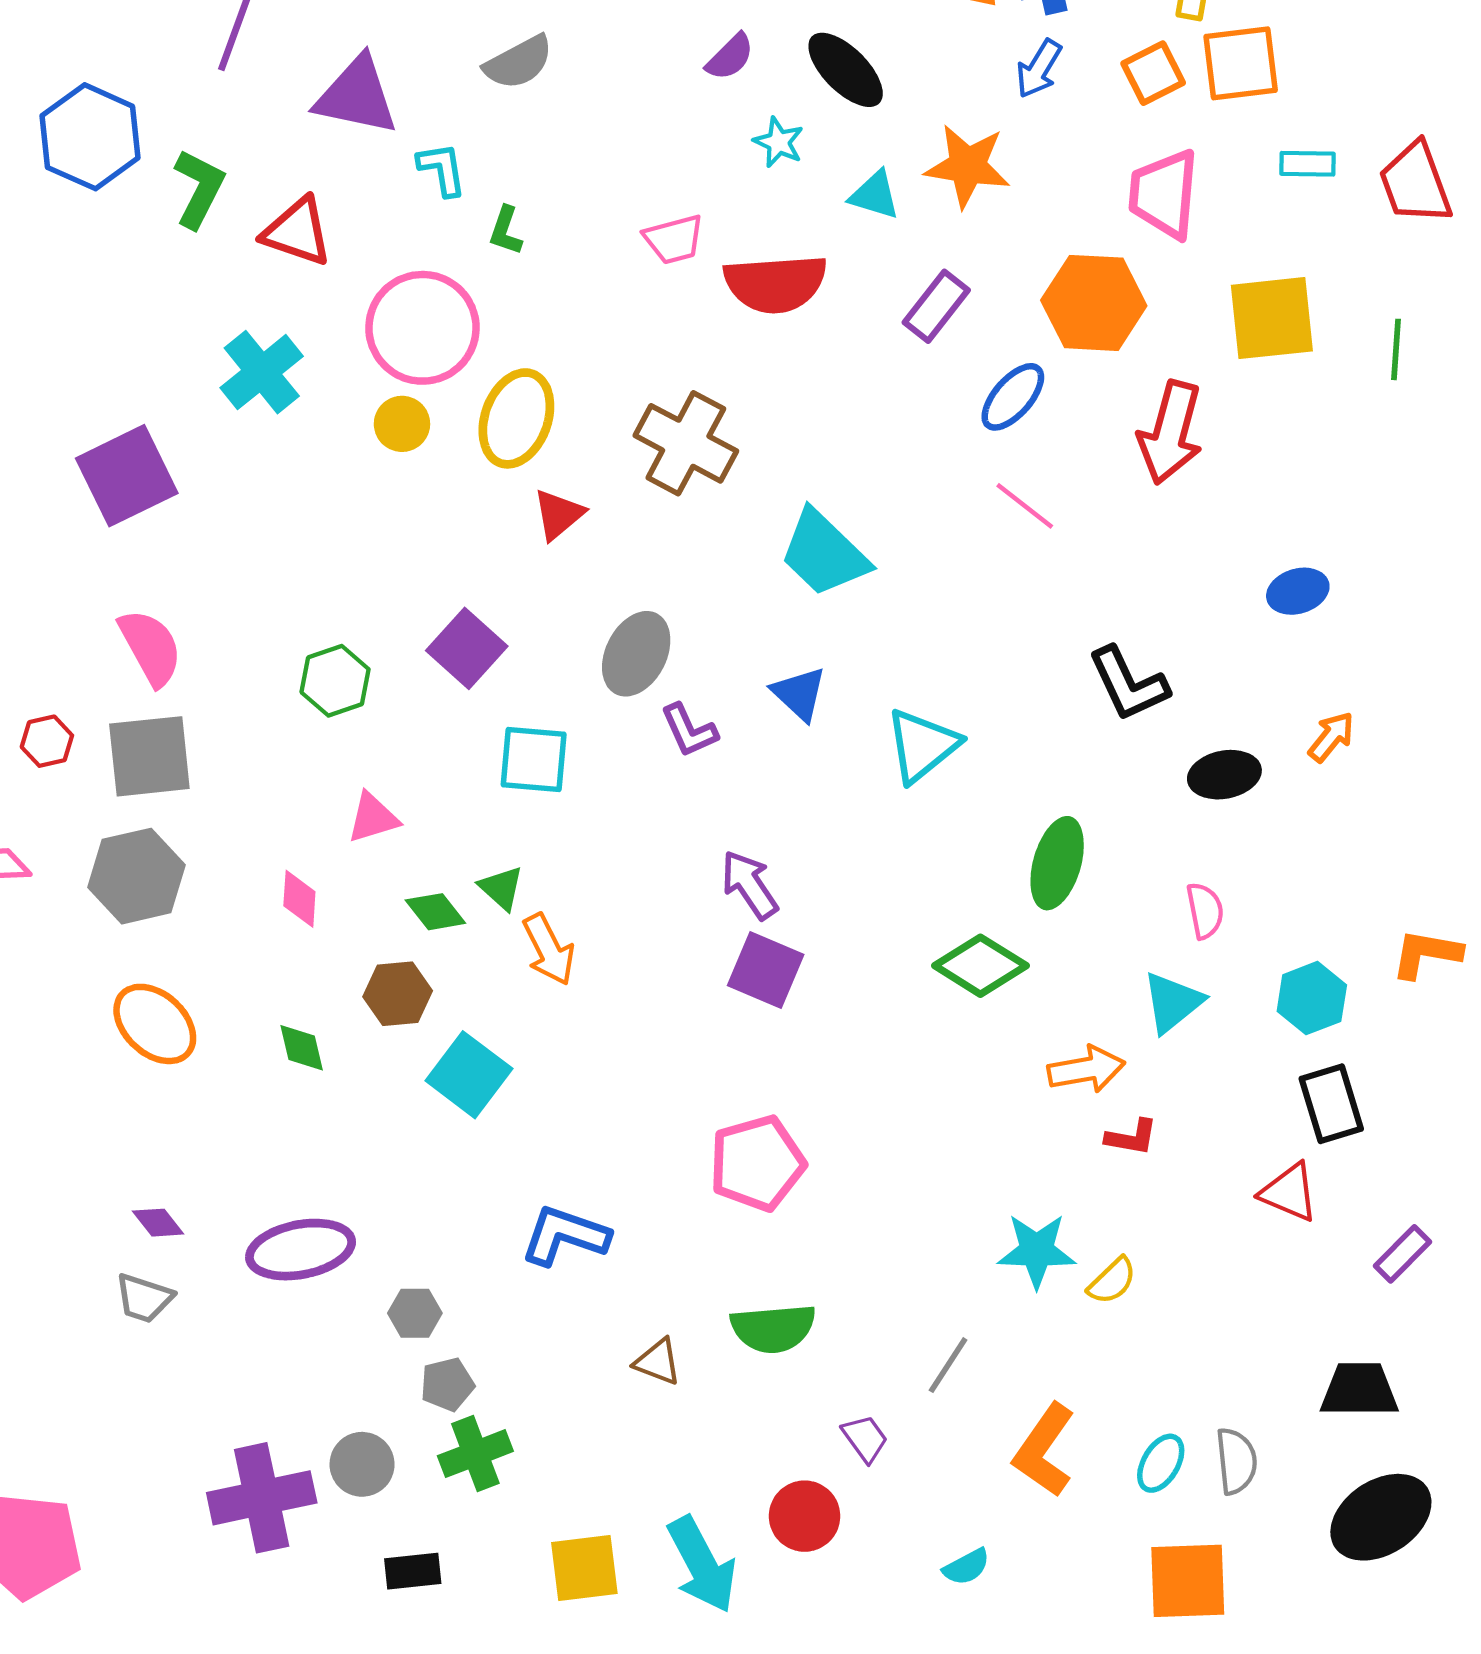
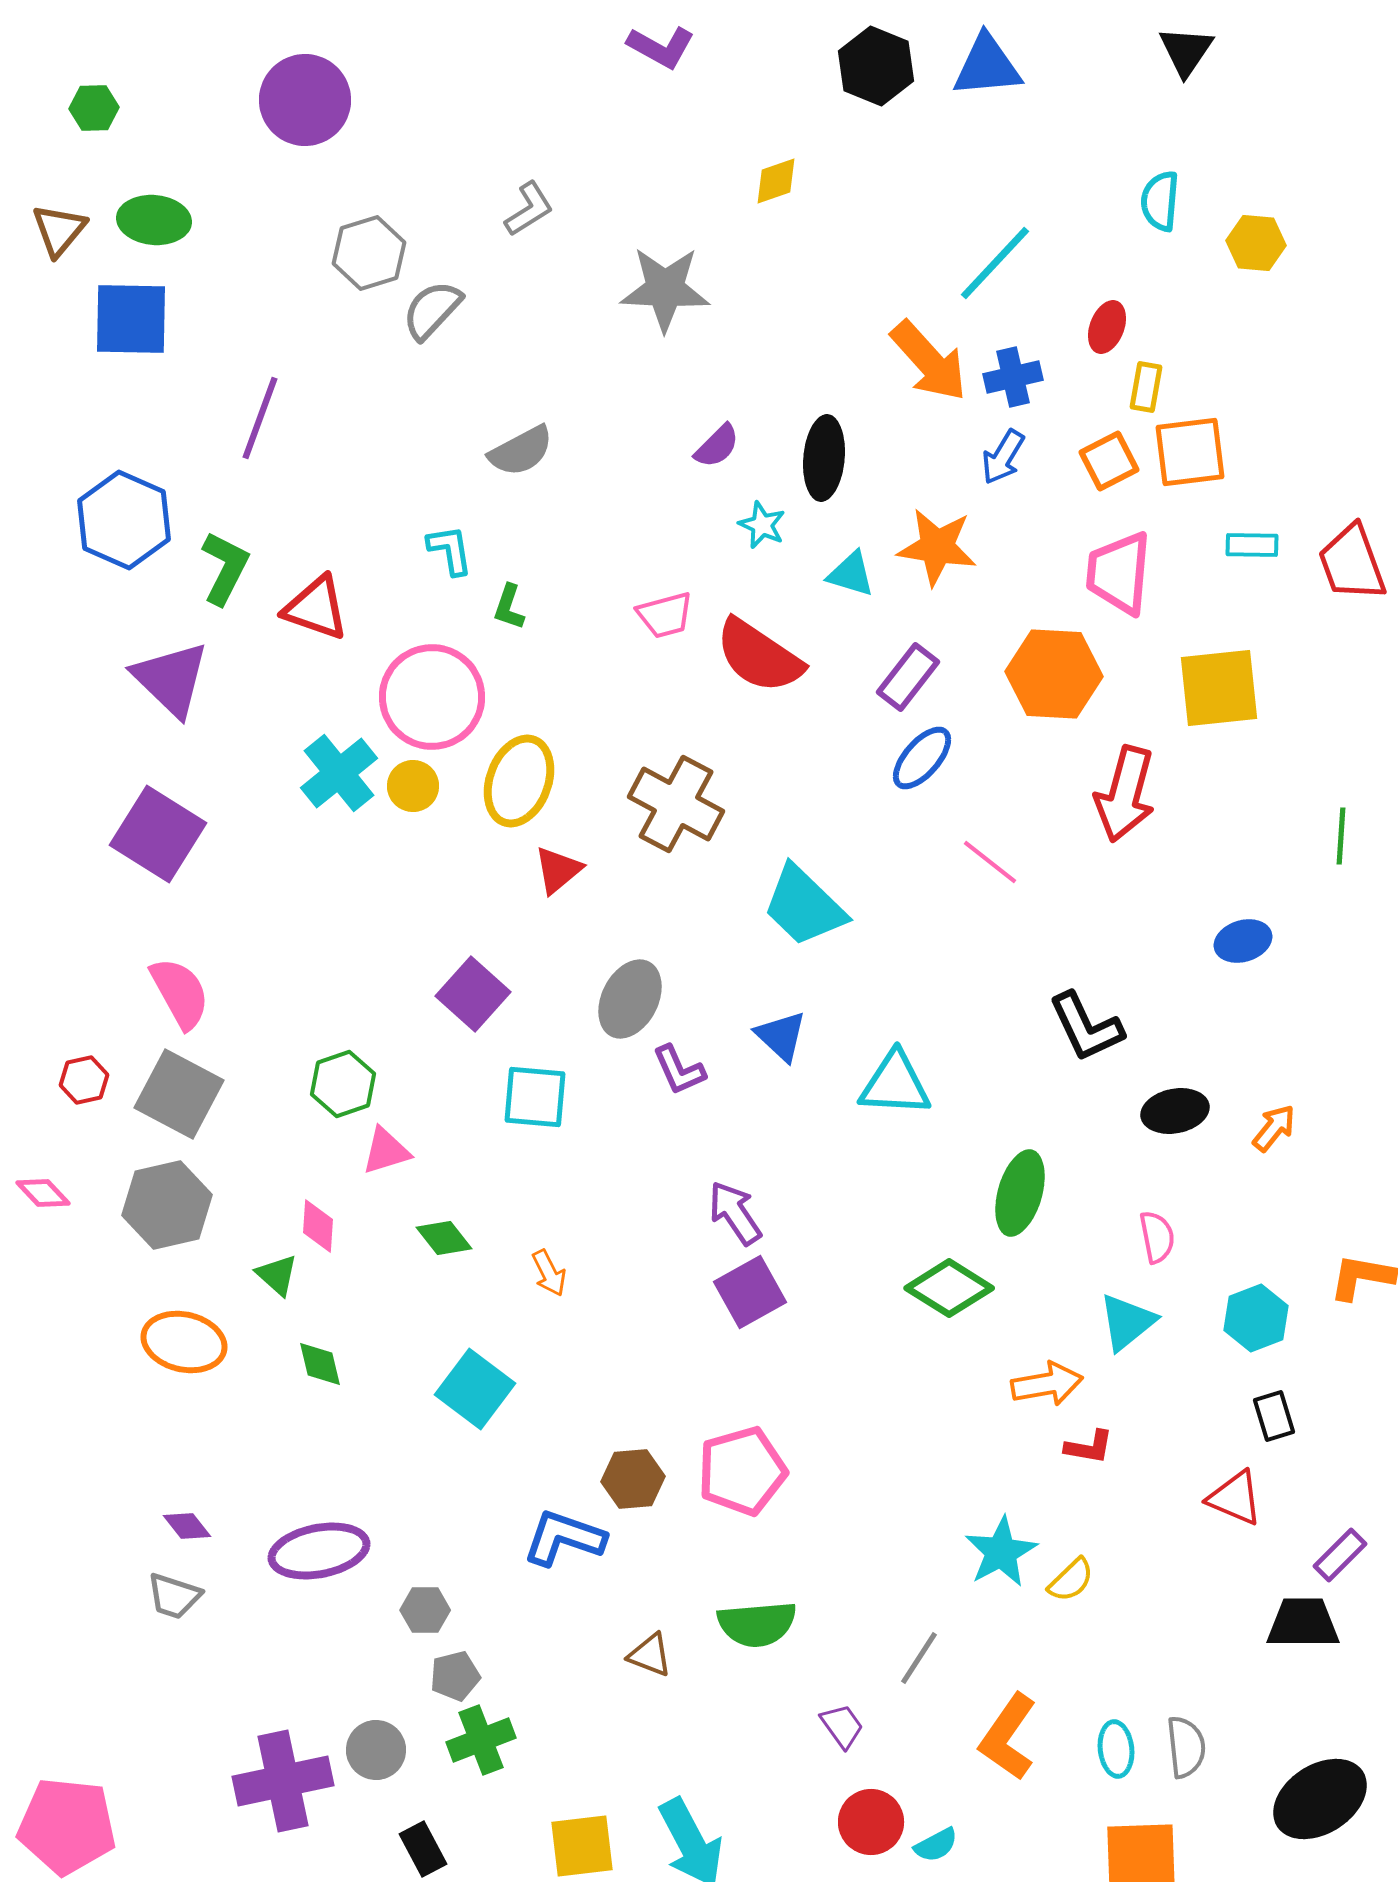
black ellipse: (846, 70) -> (824, 458), turned 50
purple triangle: (357, 96) -> (171, 679), moved, turned 32
red semicircle: (775, 284) -> (759, 656), turned 38
green line: (1396, 349) -> (1341, 836), moved
cyan cross: (262, 372) -> (339, 773), moved
blue ellipse: (1013, 397) -> (922, 758), moved
purple square: (127, 476) -> (158, 834), turned -32
green hexagon: (335, 681) -> (343, 1084), moved
orange arrow: (1331, 737) -> (1274, 1128), moved
cyan triangle: (922, 746) -> (895, 1084), turned 42
gray square: (149, 756) -> (179, 1094), turned 34
green triangle: (501, 888) -> (277, 1275), moved
orange arrow: (549, 949) -> (549, 1273), size x0.7
purple square: (766, 970) -> (750, 1292), turned 38
brown hexagon: (398, 994) -> (633, 1479), moved
orange ellipse: (155, 1024) -> (184, 1342), turned -30
black rectangle: (1331, 1104) -> (1274, 1416), size x0.7
cyan star: (1037, 1251) -> (1001, 1552), turned -30
black trapezoid: (1359, 1390) -> (1303, 1623), moved
cyan ellipse: (1161, 1463) -> (1116, 1749), turned -36
red circle: (805, 1516) -> (871, 1822), moved
black rectangle: (413, 1571) -> (423, 1849), turned 68

